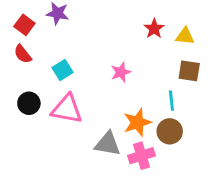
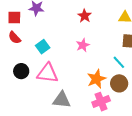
red square: (24, 25) -> (14, 18), turned -32
red star: (154, 29) -> (85, 16), moved
cyan line: (171, 101) -> (119, 62), turned -32
gray triangle: (108, 144) -> (62, 100), moved

